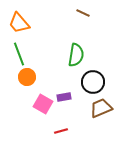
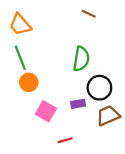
purple rectangle: (64, 97) -> (78, 104), moved

